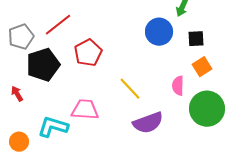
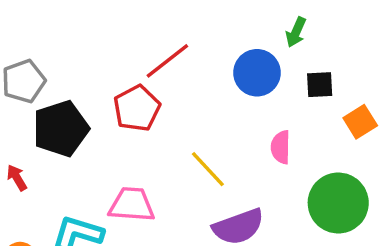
red line: (58, 25) -> (167, 61), moved
orange square: (202, 67) -> (360, 122), moved
pink semicircle: (178, 86) -> (281, 147), moved

